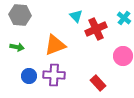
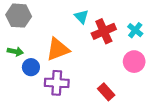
cyan cross: (124, 18) -> (135, 30), moved
blue circle: (29, 76) -> (31, 67), moved

